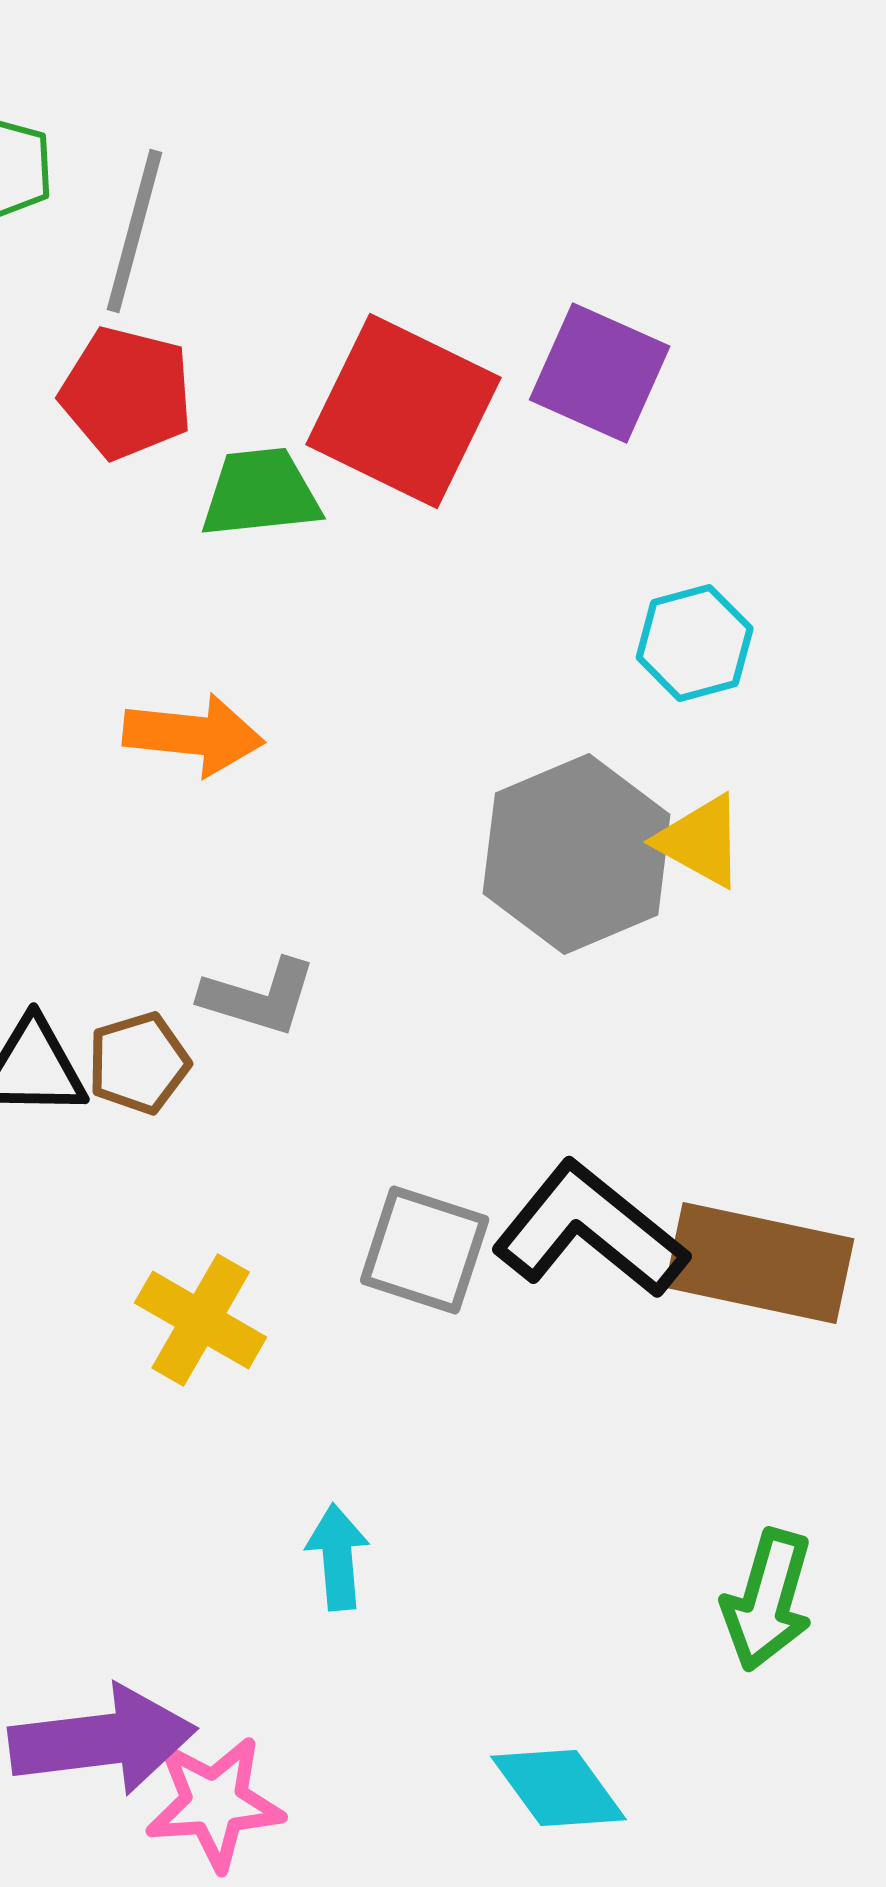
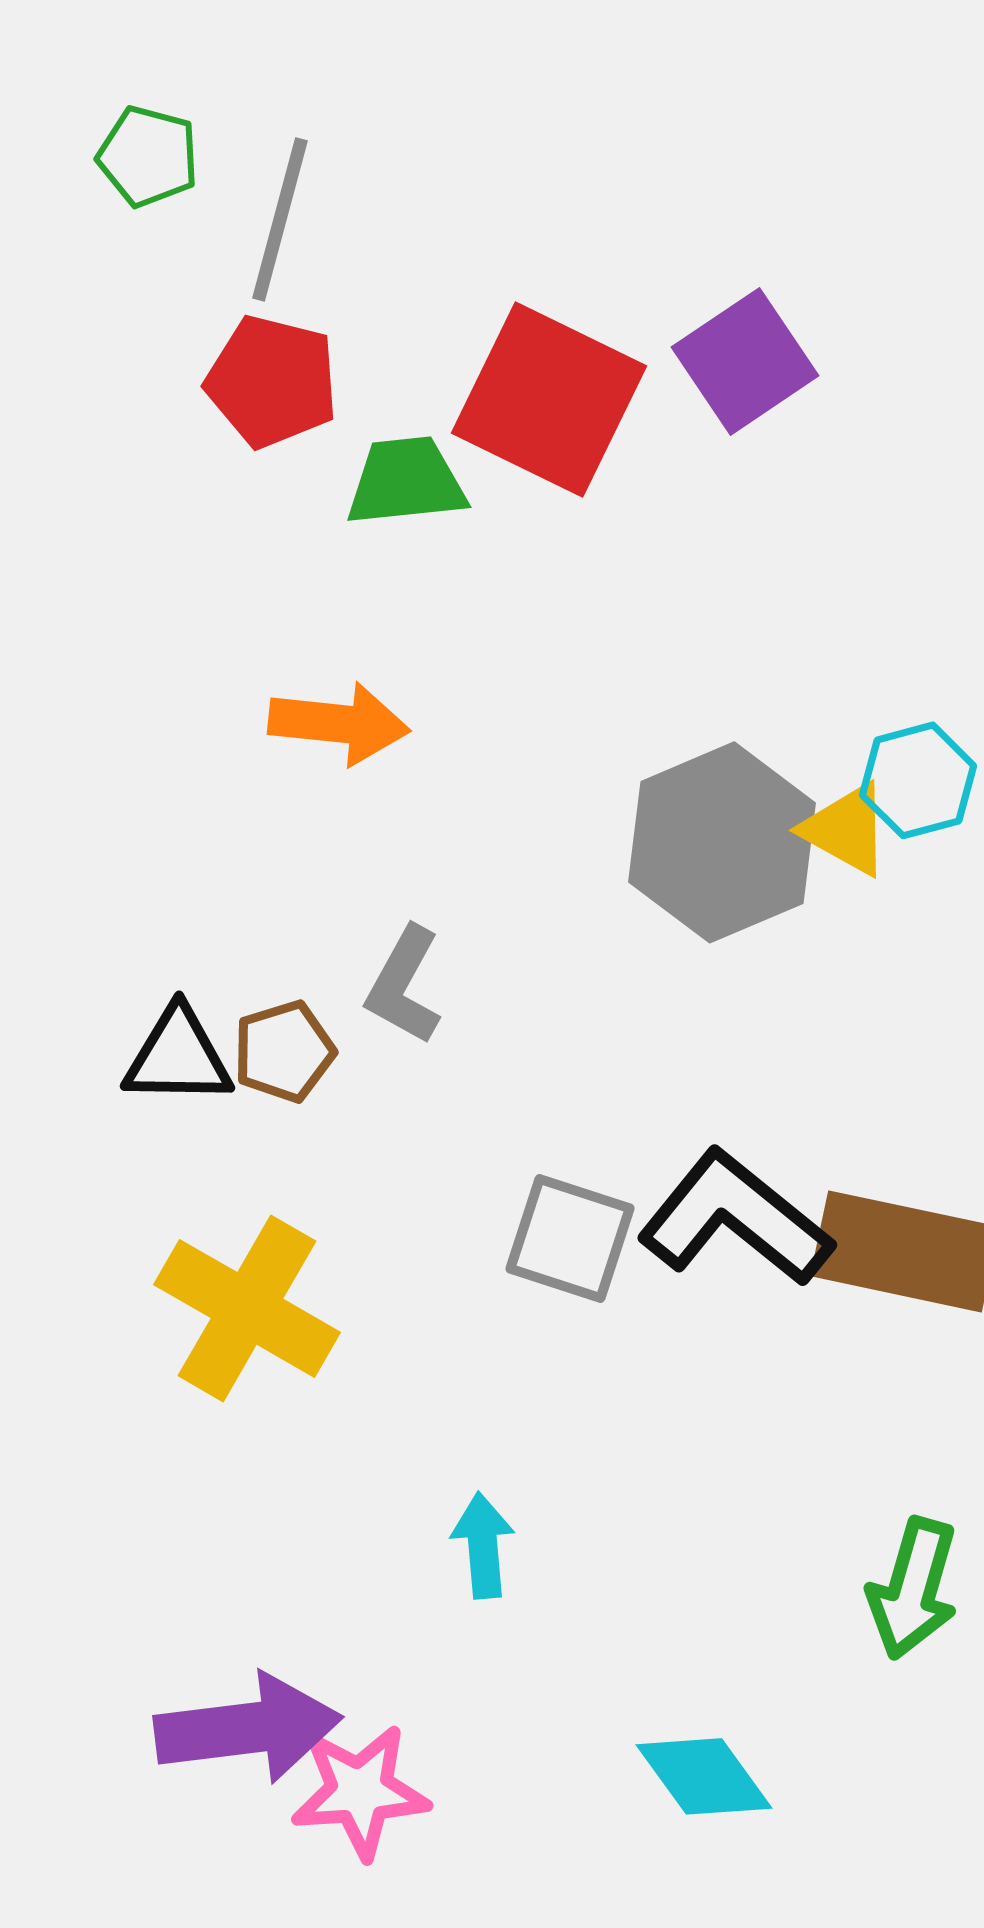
purple square: (600, 373) -> (745, 361), turned 32
cyan hexagon: (695, 643) -> (918, 780), moved
gray L-shape: (259, 997) -> (404, 985), turned 102
yellow cross: (201, 1320) -> (247, 1308), moved, size x1.4

